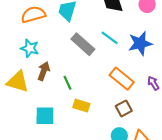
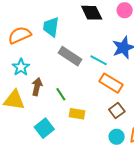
cyan line: (110, 38) -> (99, 60), moved
cyan star: (30, 48) -> (21, 67), turned 30
cyan square: (45, 116) -> (44, 128), turned -30

